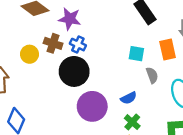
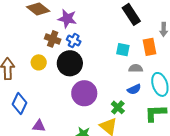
yellow circle: (29, 54) -> (39, 62), moved
gray semicircle: (152, 75) -> (136, 68), turned -72
blue semicircle: (129, 98) -> (134, 89), moved

